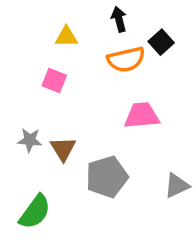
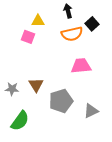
pink square: (54, 81) -> (28, 37), moved
gray star: (30, 140) -> (12, 89), moved
gray triangle: (177, 186) -> (91, 111), moved

